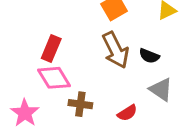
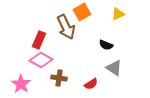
brown arrow: (116, 50) -> (66, 27), moved
pink diamond: (54, 78) -> (41, 60), turned -30

